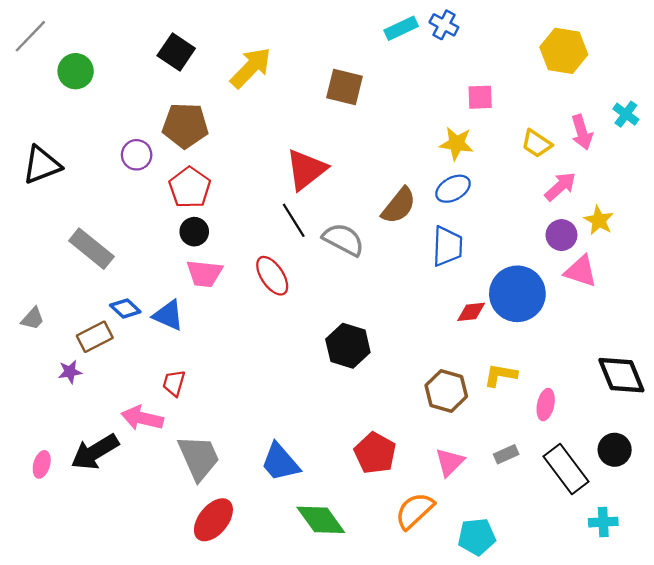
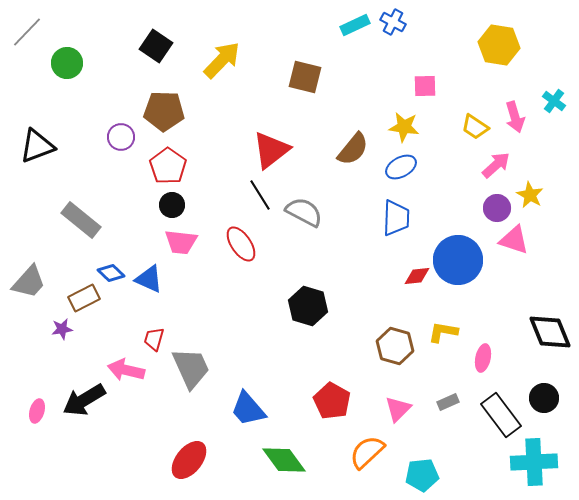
brown semicircle: (399, 206) -> (353, 149), moved
gray trapezoid: (33, 319) -> (29, 282), size x1.6
gray trapezoid: (199, 458) -> (191, 368), moved
cyan cross: (603, 522) -> (534, 462), size x1.8

